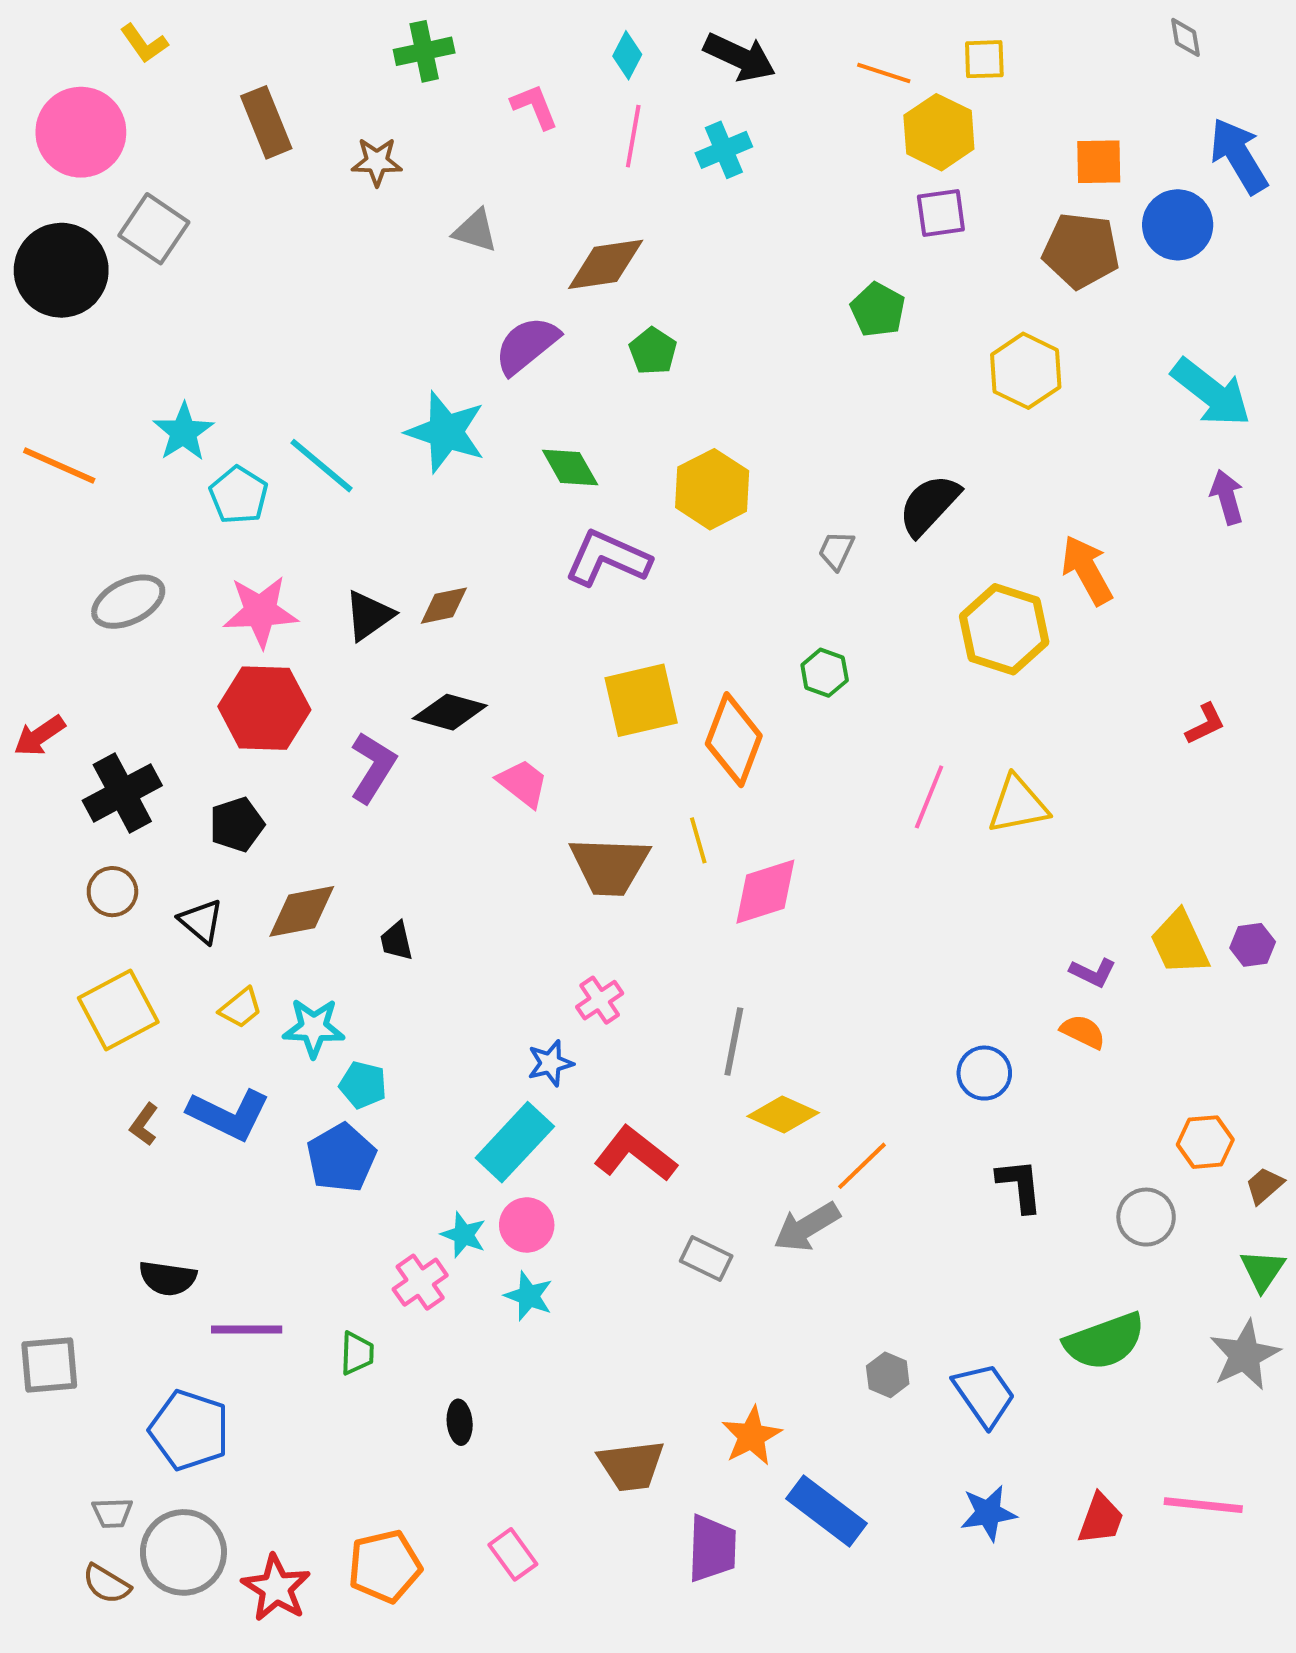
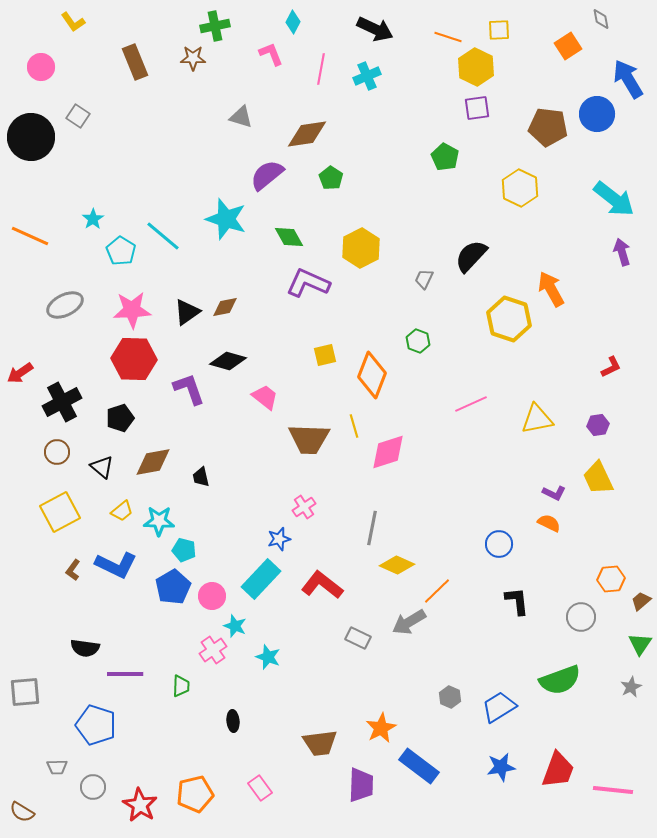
cyan diamond: (627, 55) -> (293, 22), moved
pink circle: (81, 132) -> (41, 67), size x0.6
brown star: (377, 162) -> (193, 58), moved
orange square: (1099, 162) -> (568, 46), moved, turned -32
gray square: (154, 229) -> (78, 116), size x0.7
cyan star: (183, 432) -> (93, 219), size x0.7
yellow square: (641, 700) -> (325, 355), size x0.6
purple L-shape: (373, 767) -> (189, 389), turned -51
pink line: (929, 797) -> (471, 404), turned 44
yellow triangle: (1018, 805) -> (537, 419), moved
purple hexagon: (1253, 945) -> (598, 425), moved
pink circle: (527, 1225) -> (212, 596), moved
gray star: (1245, 1355) -> (631, 687), size x0.6
blue trapezoid: (984, 1395) -> (499, 707), turned -87
pink line: (1203, 1505) -> (613, 790), moved
red trapezoid: (1101, 1519) -> (558, 770), size x1.4
gray circle: (183, 1552) -> (93, 787), size x0.6
brown semicircle: (107, 1584) -> (22, 812), moved

